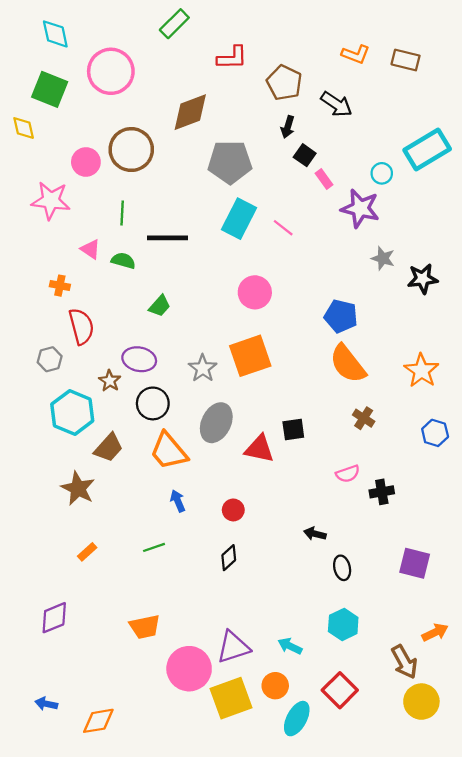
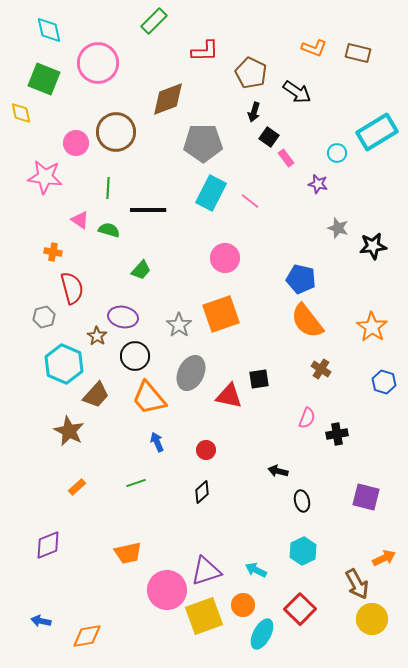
purple star: (360, 208) -> (318, 184), size x0.6
pink semicircle: (348, 474) -> (307, 418), turned -50

